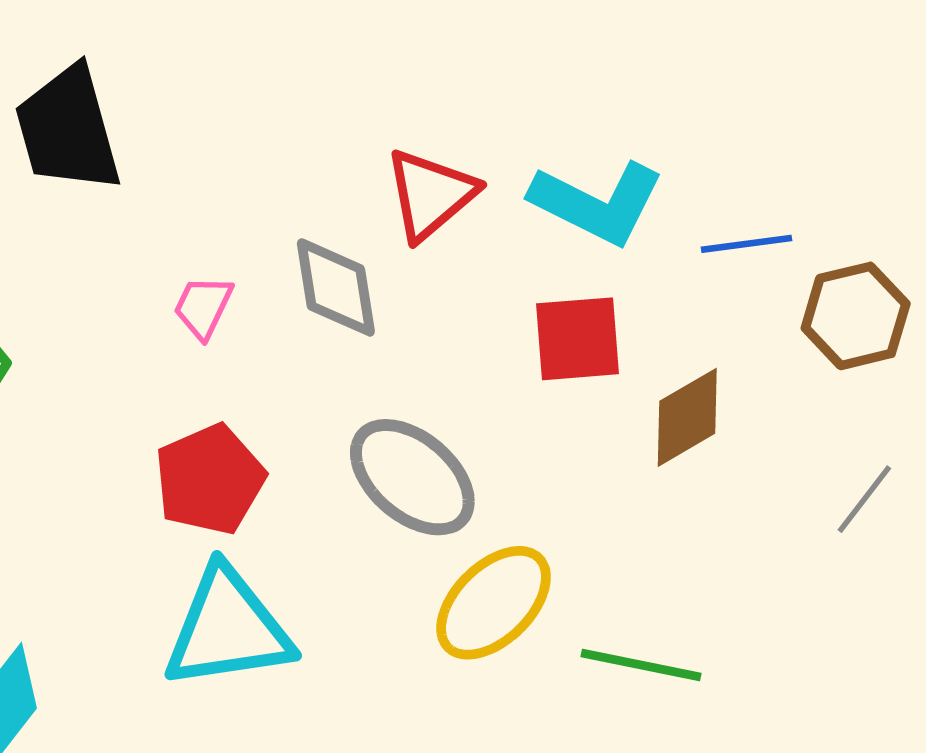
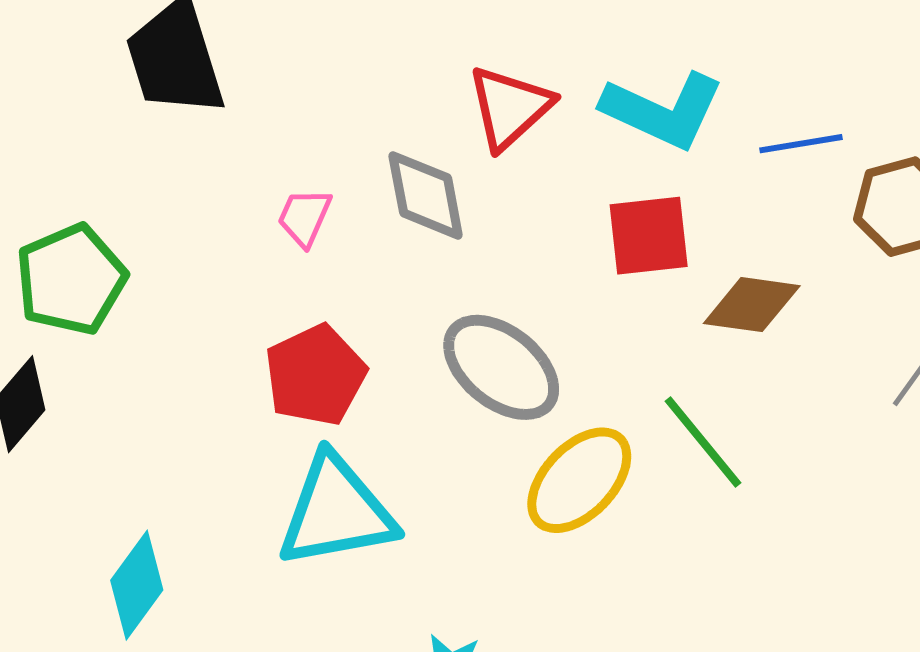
brown diamond: (687, 417) -> (752, 305), turned 40
green line: (641, 665) -> (703, 442), moved, turned 41

